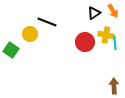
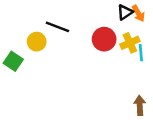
black triangle: (94, 13) -> (125, 12), moved
yellow cross: (106, 35) -> (130, 43), turned -35
red circle: (85, 42) -> (104, 39), moved

